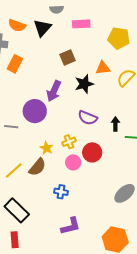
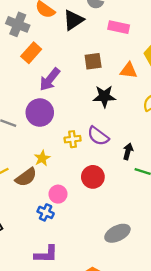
orange triangle: (103, 68) -> (129, 70), moved
purple arrow: (54, 91) -> (50, 79), moved
yellow cross: (69, 142) -> (73, 139), moved
pink circle: (73, 162) -> (58, 194), moved

